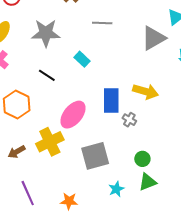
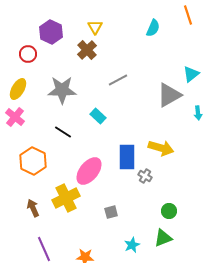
gray line: (102, 23) -> (118, 80), turned -30
brown arrow: (17, 152) -> (33, 208), turned 96
gray square: (95, 156) -> (111, 212), size x0.5
green circle: (142, 159) -> (169, 211), moved

